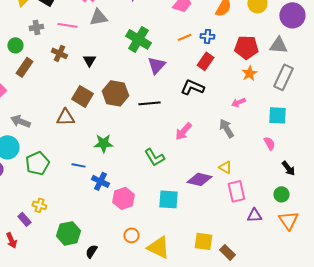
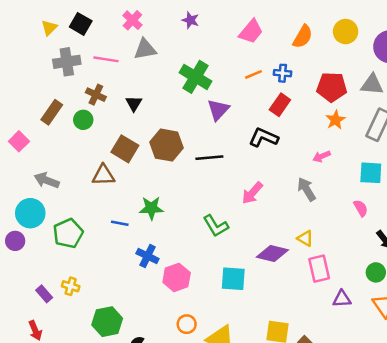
gray cross: (36, 27) -> (67, 62), size x1.5
green circle: (15, 45) -> (83, 120), moved
blue line: (78, 165) -> (120, 223), moved
purple rectangle: (24, 219) -> (44, 294), moved

